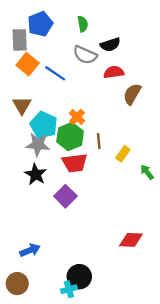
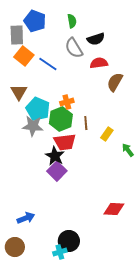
blue pentagon: (40, 24) -> (35, 21), turned -30
gray semicircle: (85, 55) -> (74, 48), turned 35
orange cross: (77, 117) -> (67, 102), turned 32
black star: (36, 174) -> (55, 156), moved

